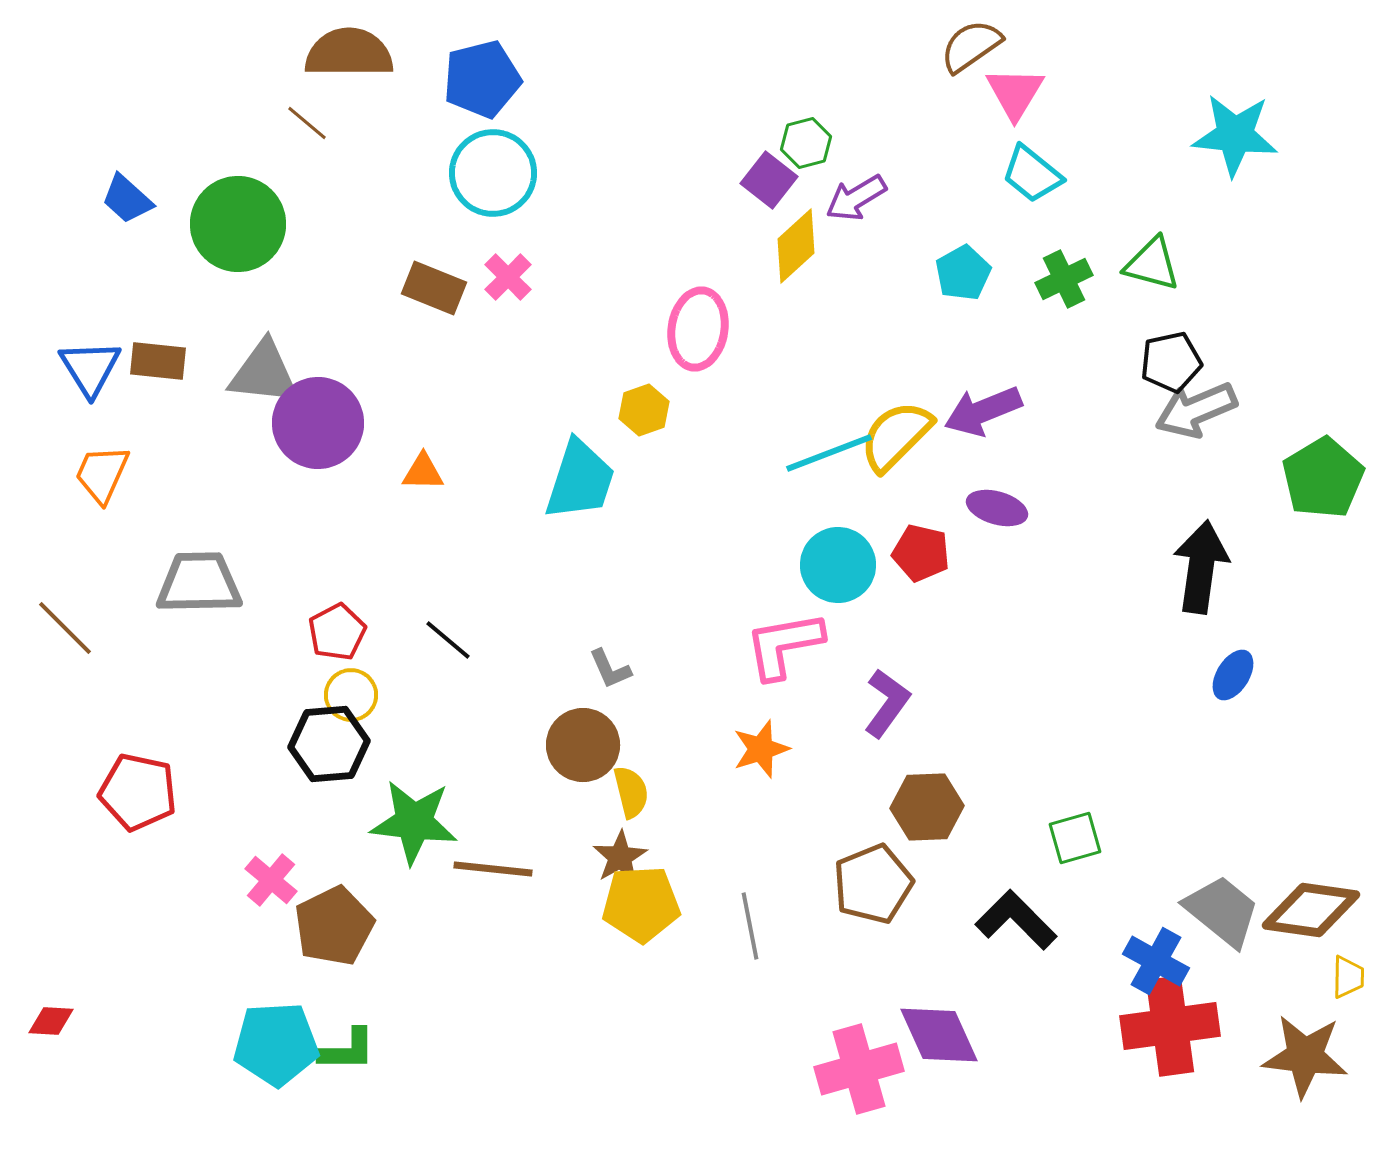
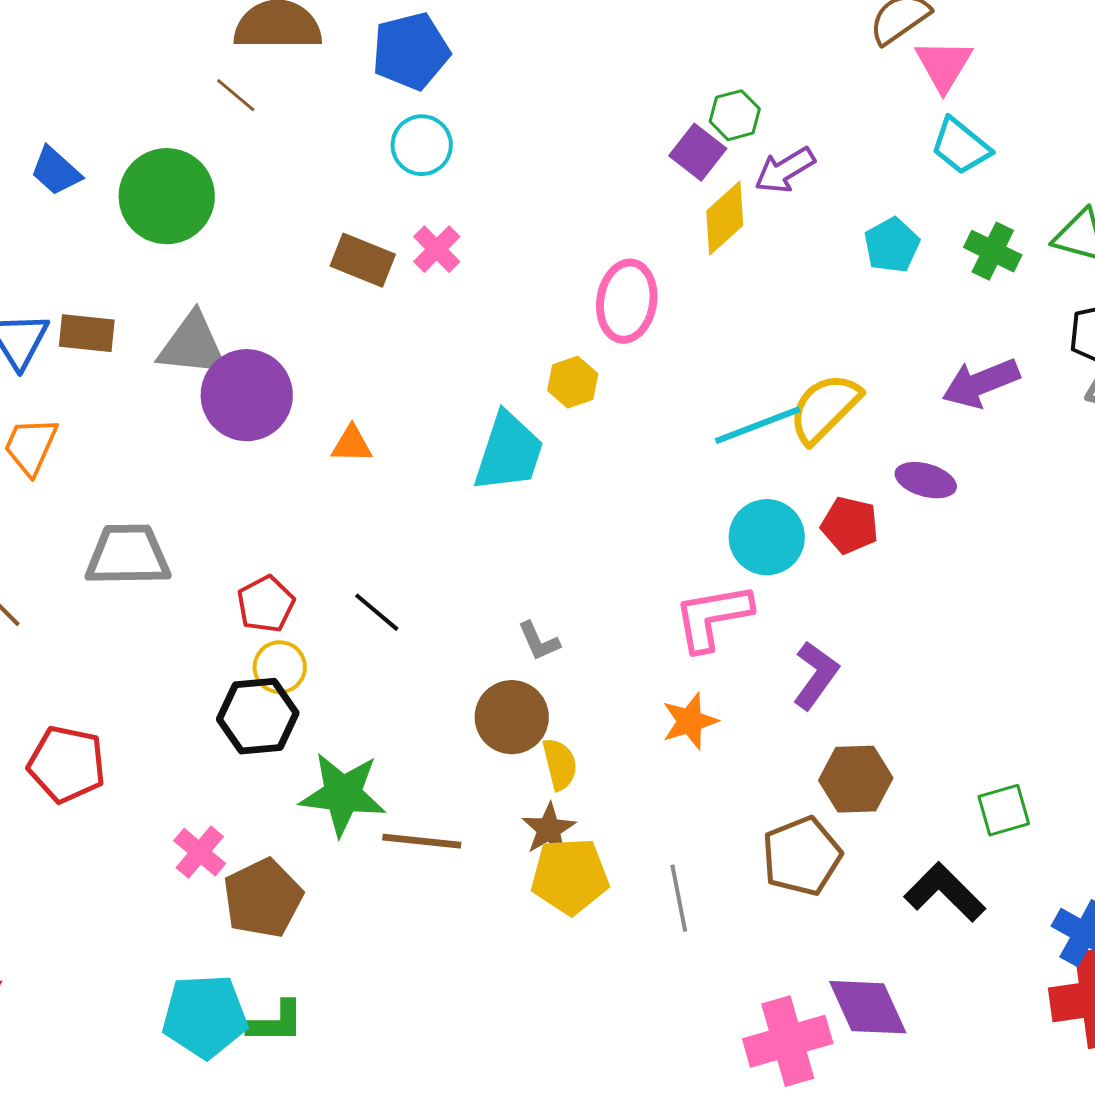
cyan circle: (493, 173) -> (422, 145), size x0.7
green cross: (1064, 279) -> (993, 251), turned -38
purple arrow: (983, 411) -> (981, 383), moved

